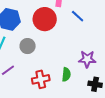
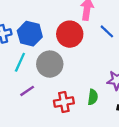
gray circle: (28, 46) -> (50, 64), size x1.5

